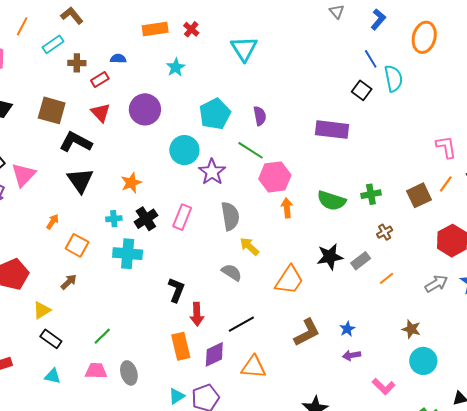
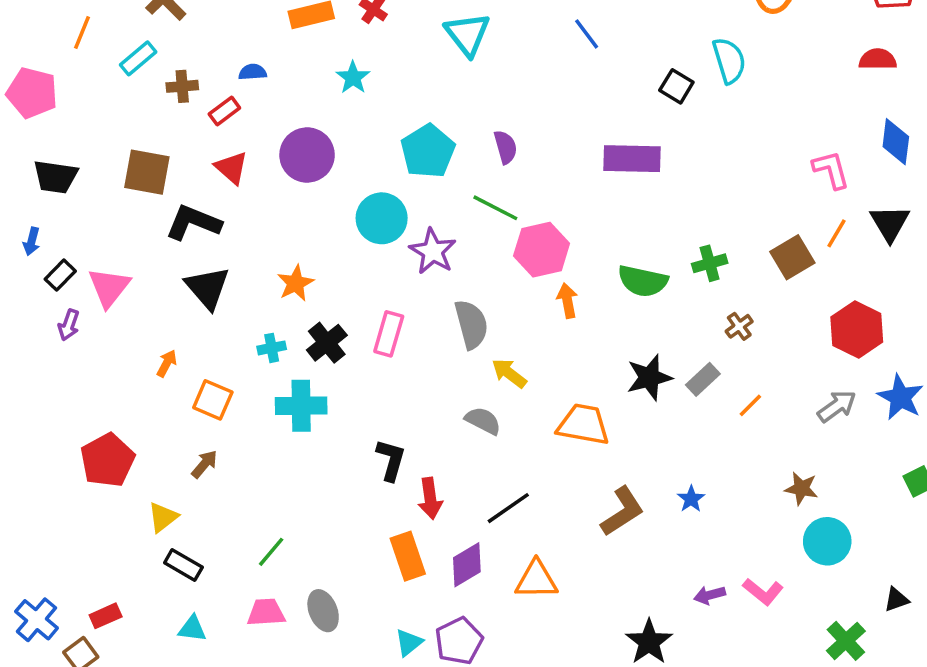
blue line: (371, 59) -> (587, 34), moved
orange trapezoid: (289, 280) -> (583, 425), turned -108
purple arrow: (352, 355) -> (710, 595), moved

